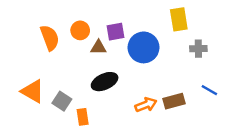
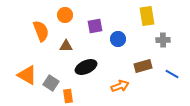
orange circle: (80, 30) -> (65, 15), moved
brown triangle: (98, 47) -> (66, 46), moved
blue circle: (144, 47) -> (118, 39), size x0.6
brown rectangle: (174, 101) -> (143, 66), moved

